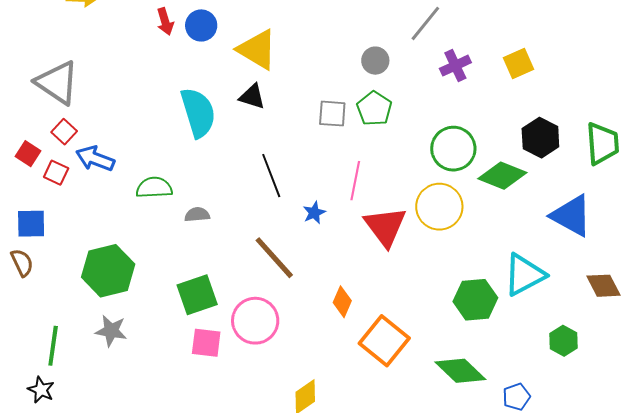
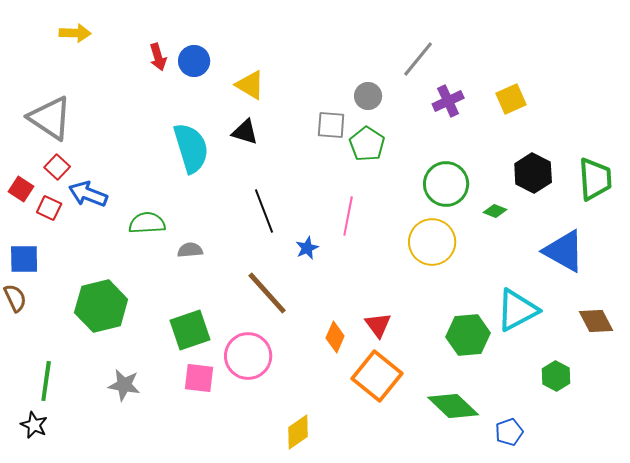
yellow triangle: (257, 50) -> (250, 85), size x0.7
gray square: (332, 114) -> (331, 125), moved
green diamond: (502, 176) -> (495, 211), size x0.5
red triangle: (385, 227) -> (378, 325), moved, size x0.6
gray star: (111, 331) -> (124, 385), moved

